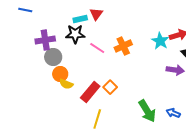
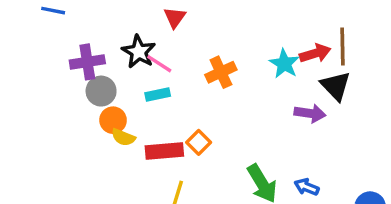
cyan rectangle: (80, 19) -> (158, 94), moved
black star: (75, 34) -> (139, 52), turned 30
pink line: (97, 48) -> (159, 64), moved
red rectangle: (90, 92) -> (164, 151), turned 45

